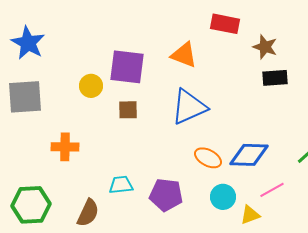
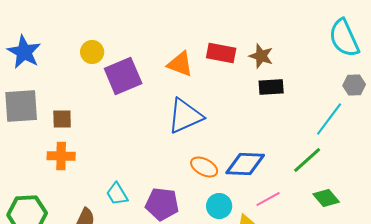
red rectangle: (225, 24) -> (221, 53), moved
purple square: (127, 67) -> (123, 76), turned -30
yellow circle: (91, 86) -> (92, 52), moved
brown square: (128, 110) -> (62, 119), moved
cyan trapezoid: (121, 185) -> (117, 194), turned -115

